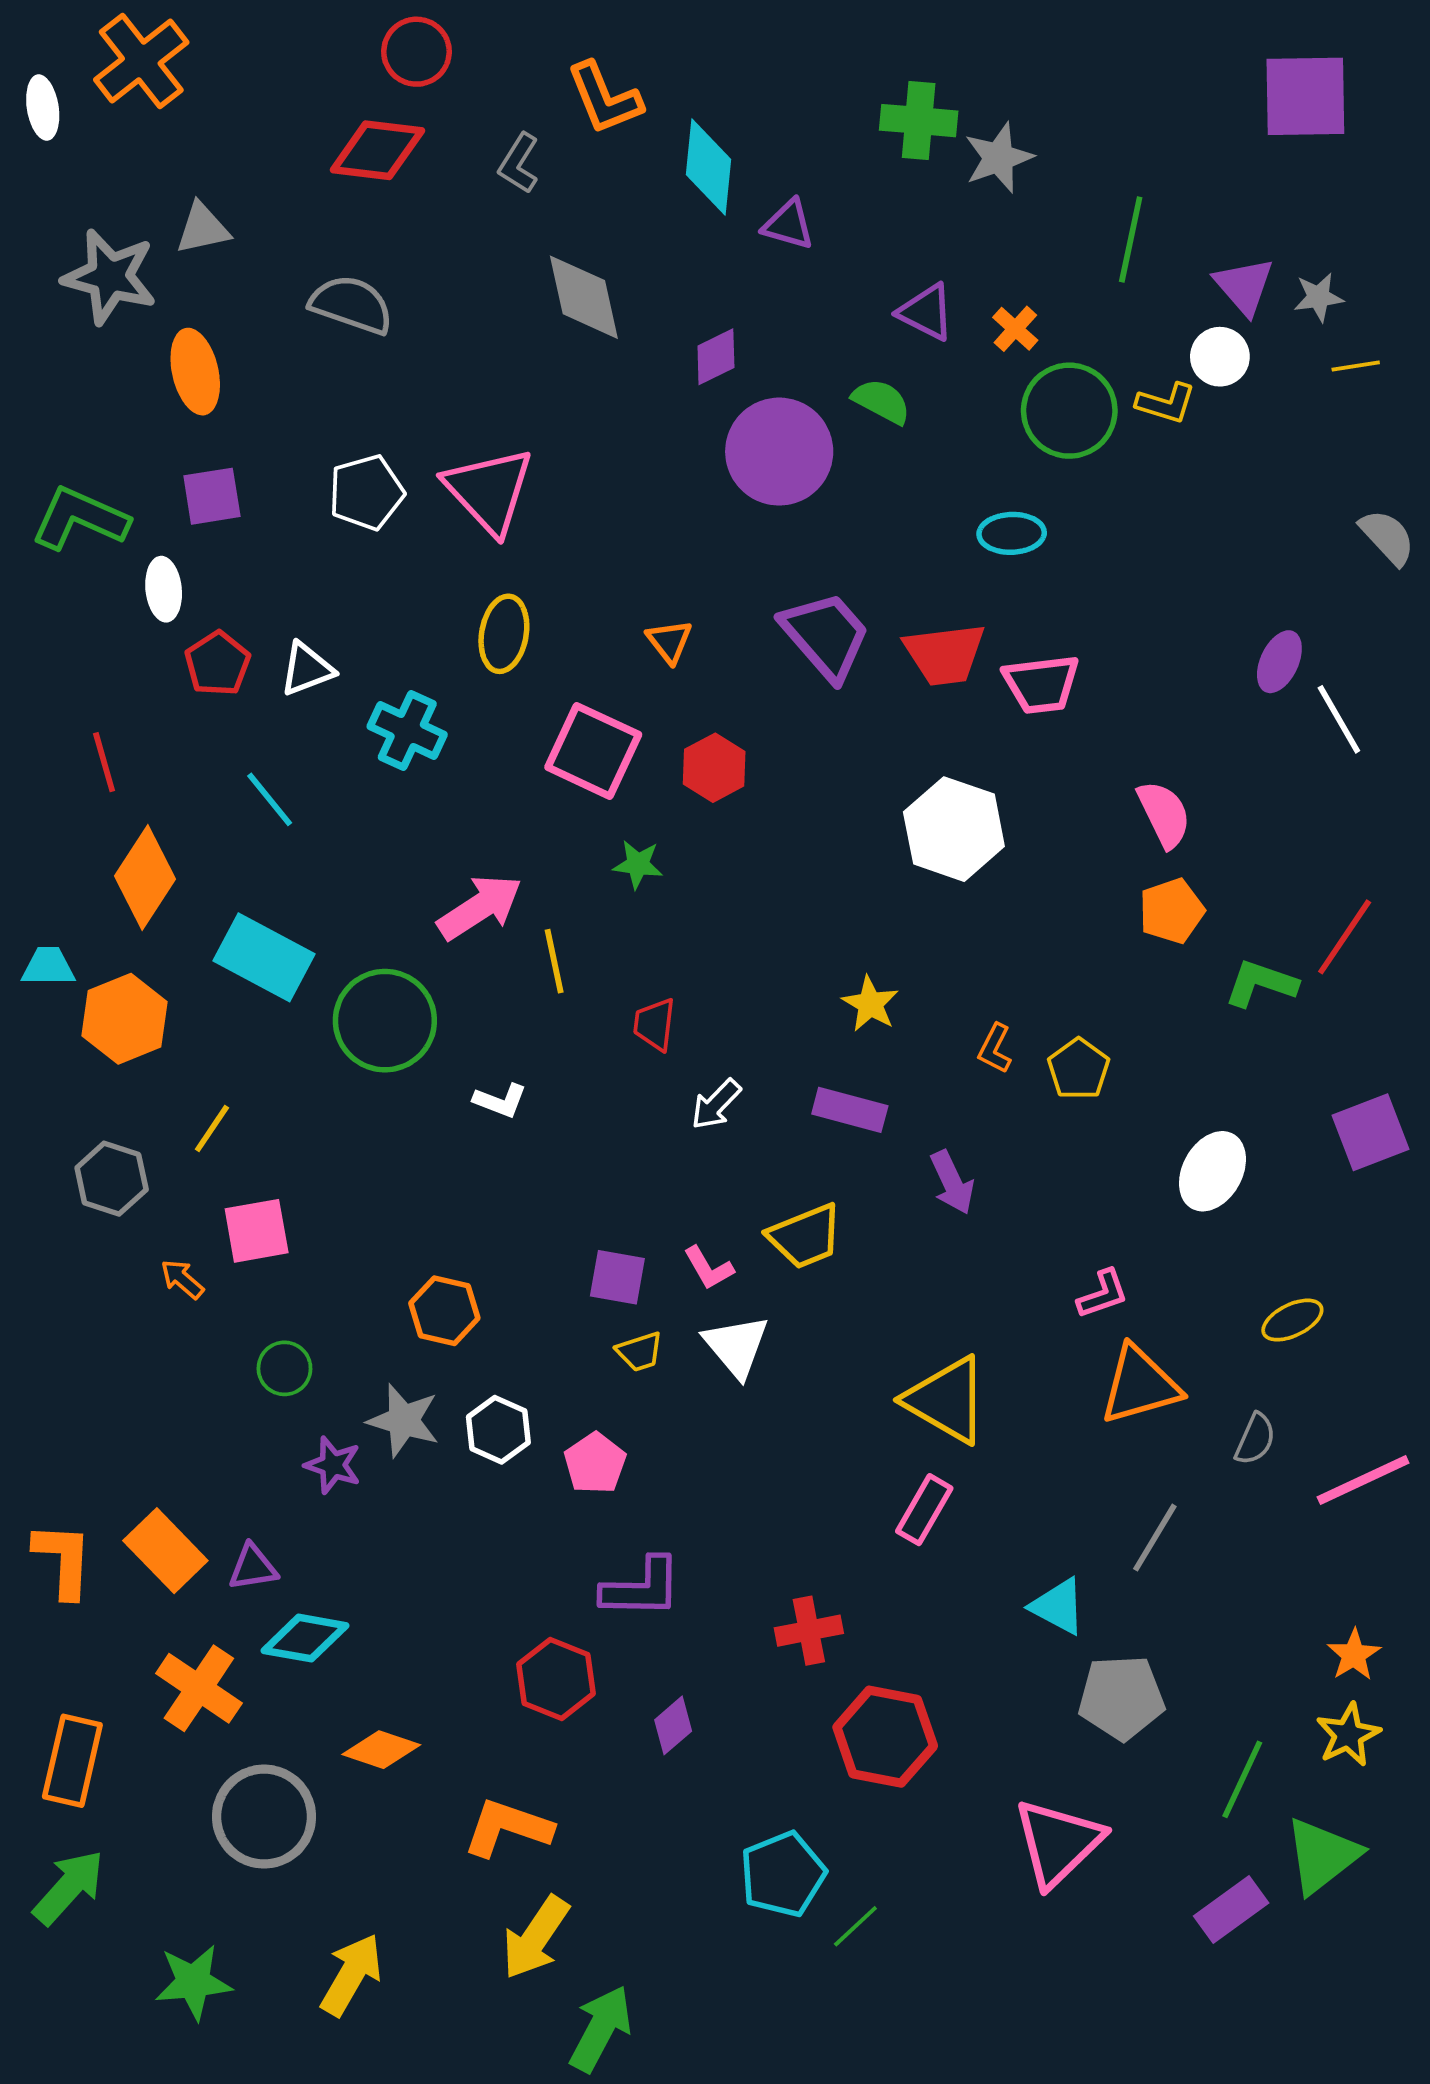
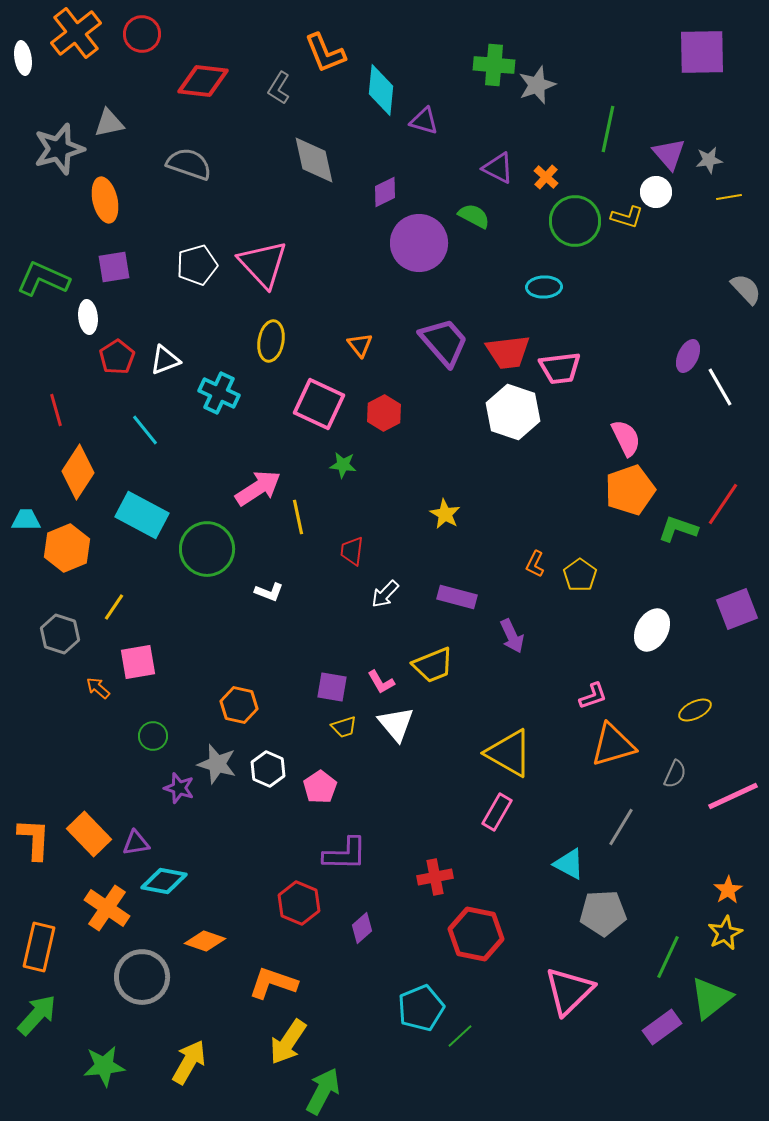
red circle: (417, 52) -> (142, 34), moved
gray star: (110, 277) -> (59, 149), turned -30
white hexagon: (954, 829) -> (513, 412), moved
orange pentagon: (1172, 911) -> (630, 490), size x1.4
yellow star: (870, 1004) -> (445, 514), moved

